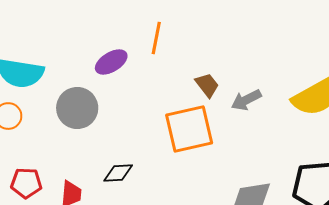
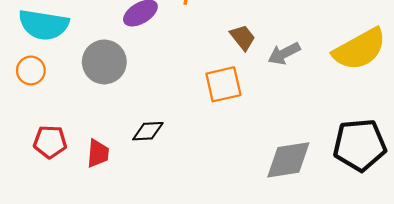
orange square: (189, 129) -> (223, 84), size x0.7

